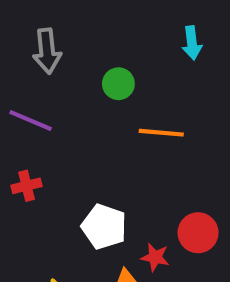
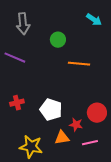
cyan arrow: (192, 43) -> (94, 20), turned -49
red cross: (27, 186) -> (17, 103), moved

